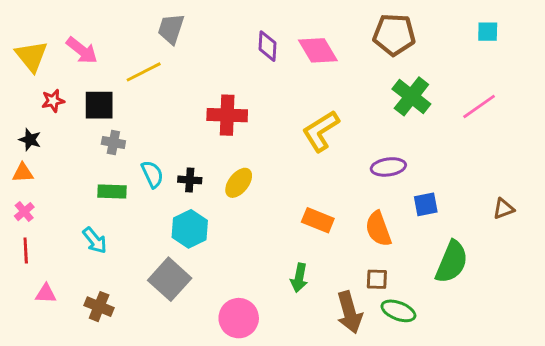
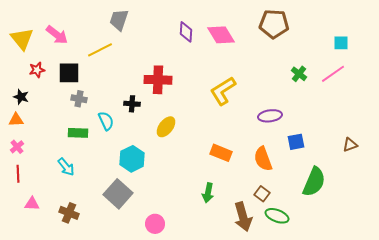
cyan square: (488, 32) -> (341, 43), moved
green cross: (411, 96) -> (299, 74), moved, size x0.6
black cross: (190, 180) -> (132, 104), moved
brown square: (377, 279) -> (262, 194), turned 35
pink circle: (239, 318) -> (155, 224), moved, size x0.7

